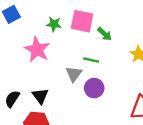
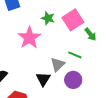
pink square: (82, 21) -> (73, 20), turned 35
black triangle: (40, 96) -> (43, 79), moved

